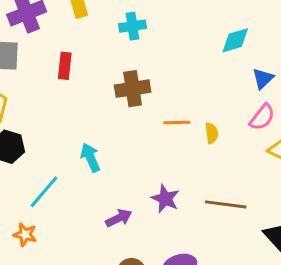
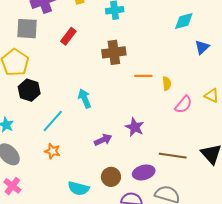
red rectangle: (65, 66) -> (68, 36), turned 30
pink semicircle: (262, 117) -> (183, 104), moved
brown line: (226, 204) -> (173, 156), moved
orange star: (25, 235) -> (52, 151), moved

